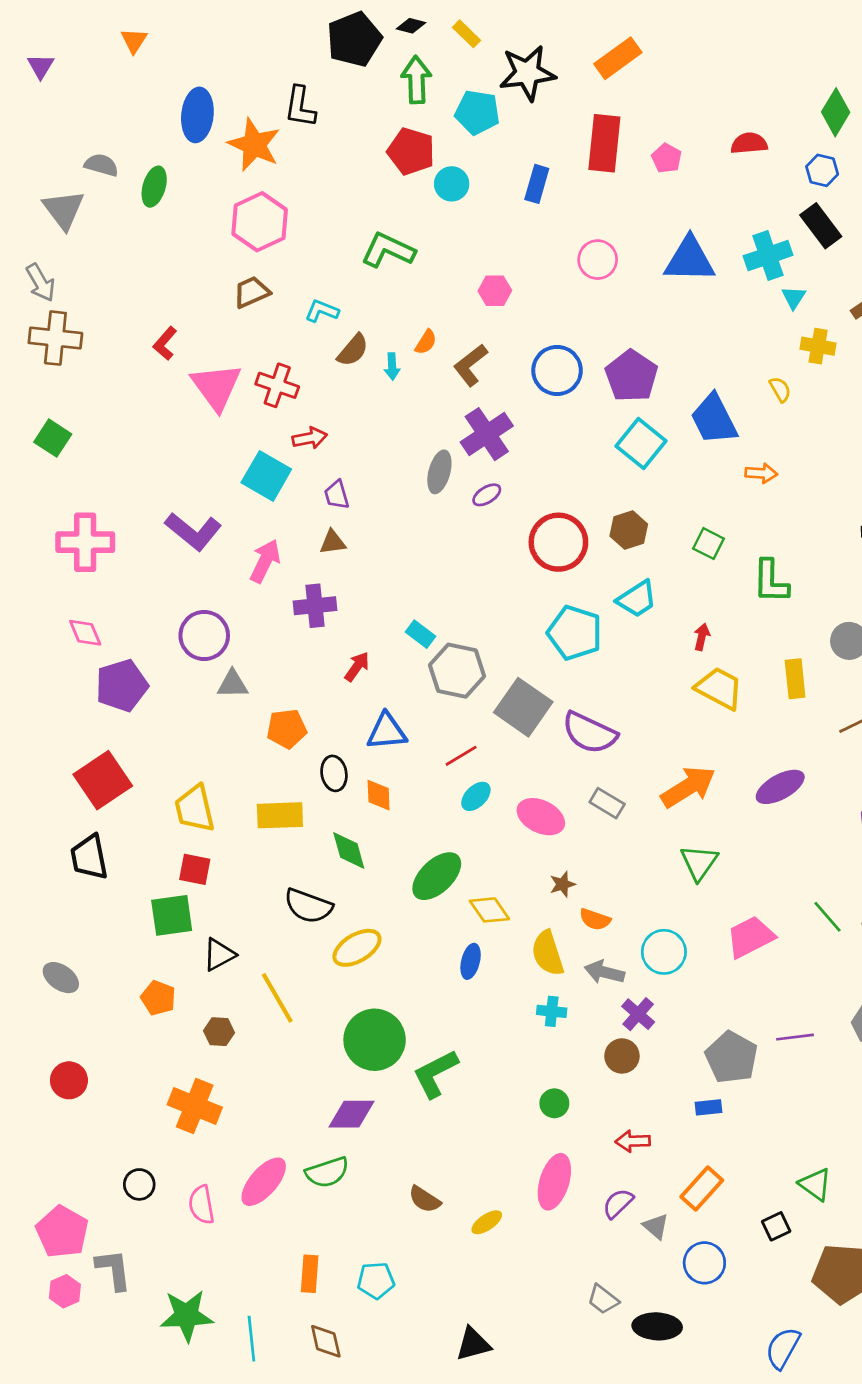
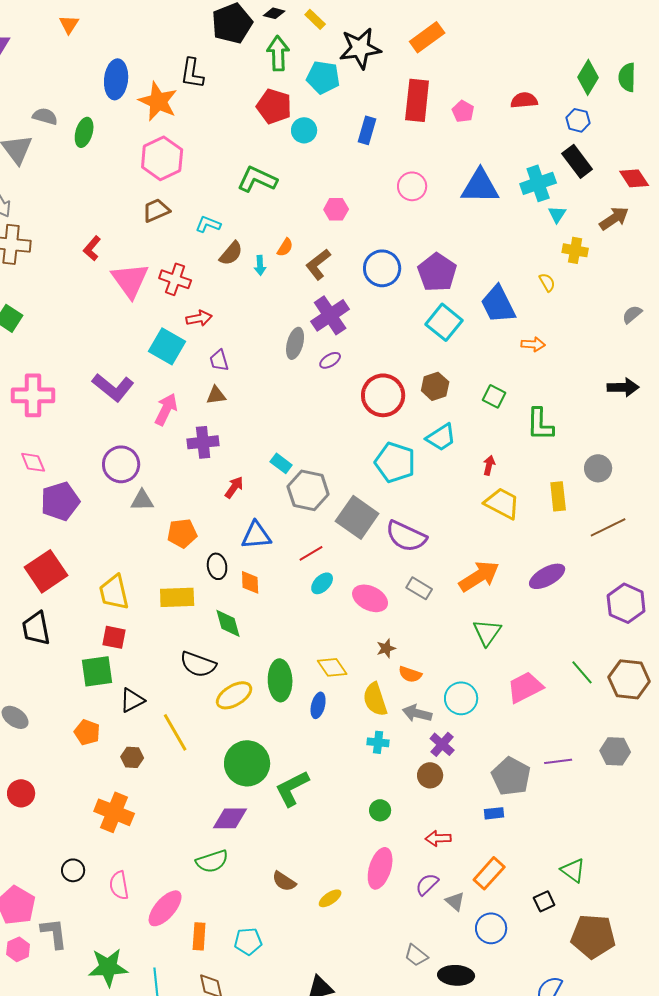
green ellipse: (437, 876) -> (280, 680), moved, turned -48
pink ellipse: (264, 1182) -> (165, 908), moved

